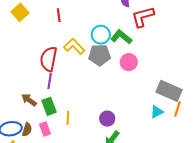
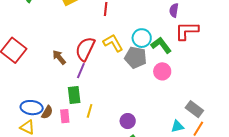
gray rectangle: (169, 91) -> (194, 109), size x0.7
brown arrow: (29, 100) -> (59, 57), moved

